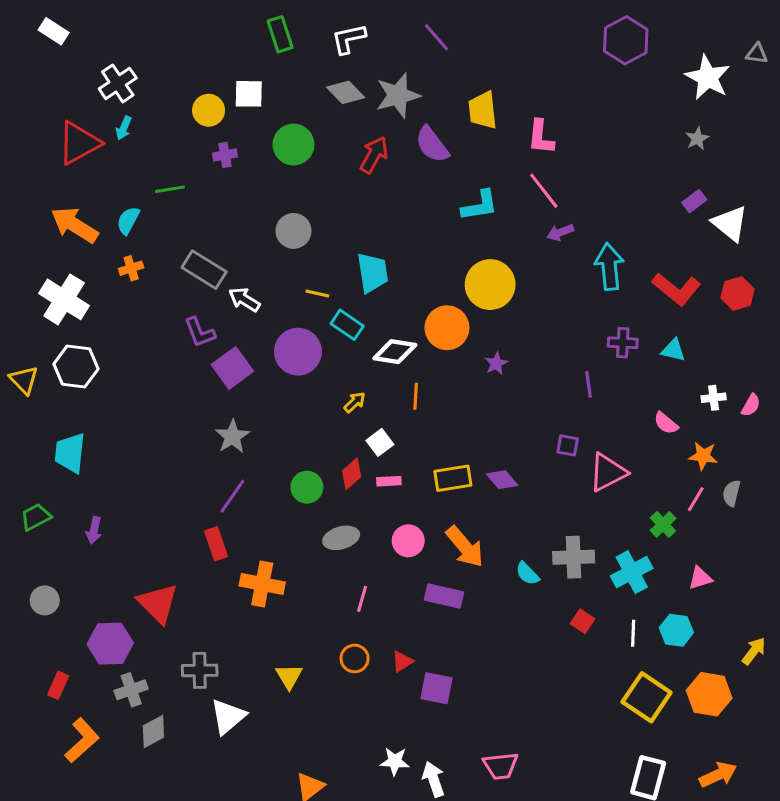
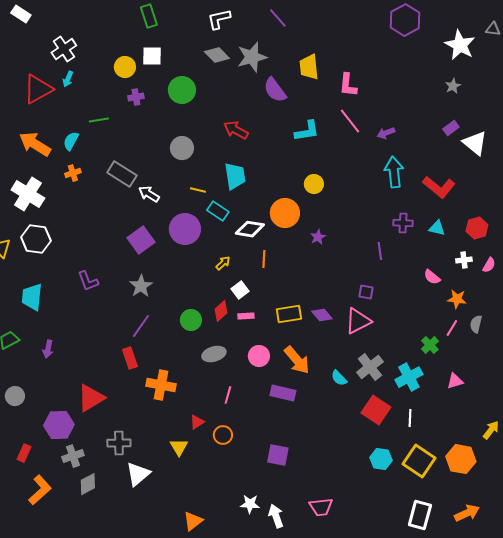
green rectangle: (280, 34) -> (149, 16), moved
red arrow: (374, 155) -> (236, 130), moved, turned -90
purple arrow: (560, 232) -> (386, 133), moved
yellow circle: (490, 285) -> (314, 184), size x0.6
red hexagon: (737, 293) -> (477, 228), moved
purple L-shape: (200, 332) -> (88, 281), moved
pink triangle: (608, 472) -> (358, 321), moved
gray cross: (574, 557) -> (370, 367), turned -36
red triangle: (158, 603) -> (91, 398), turned 44
red square: (583, 621) -> (376, 410), size x1.8
cyan hexagon: (676, 630) -> (381, 459), moved
red triangle: (402, 661) -> (197, 422), moved

